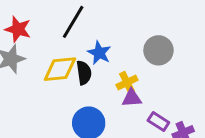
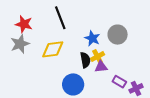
black line: (73, 22) -> (60, 18), turned -50
blue star: (99, 53) -> (92, 38), moved
black semicircle: (84, 73) -> (85, 60), moved

